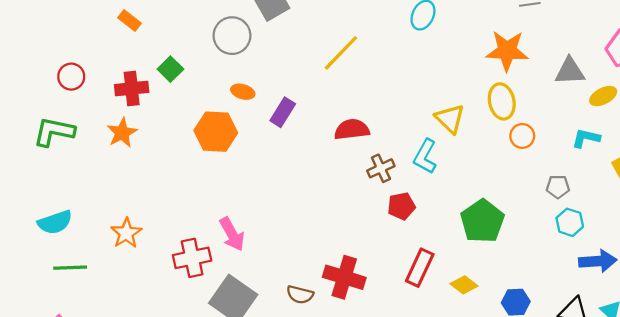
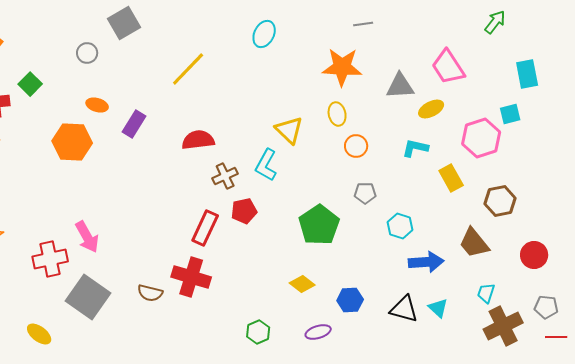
gray circle: (232, 36) -> (87, 53), size x0.6
yellow ellipse: (502, 101) -> (337, 114), size x0.7
gray pentagon: (558, 187) -> (365, 193), moved
red rectangle: (420, 268) -> (205, 228), moved

